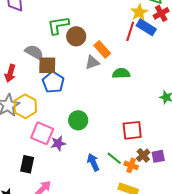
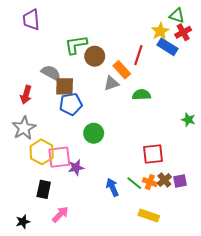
red line: (130, 31) -> (138, 55), moved
blue pentagon: (53, 82) -> (71, 104), turned 30
yellow hexagon: (25, 106) -> (42, 152), moved
green circle: (78, 120) -> (94, 133), moved
pink square: (42, 133) -> (59, 157), turned -30
orange cross: (131, 165) -> (150, 182), moved

